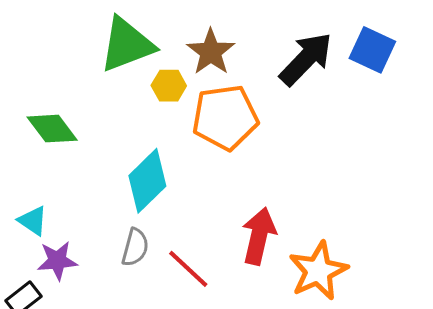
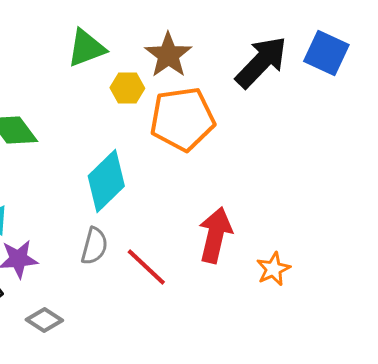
green triangle: (127, 45) -> (86, 48), size x0.7
orange star: (318, 271) -> (273, 269), size x0.6

